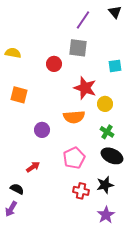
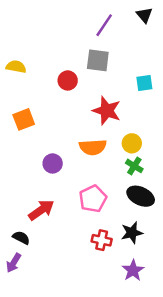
orange square: (19, 95) -> (24, 119), turned -36
yellow circle: (105, 104) -> (132, 143), moved
red arrow: (33, 167) -> (41, 210), size x1.5

